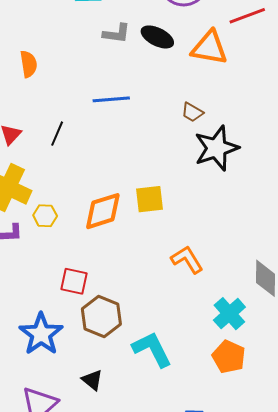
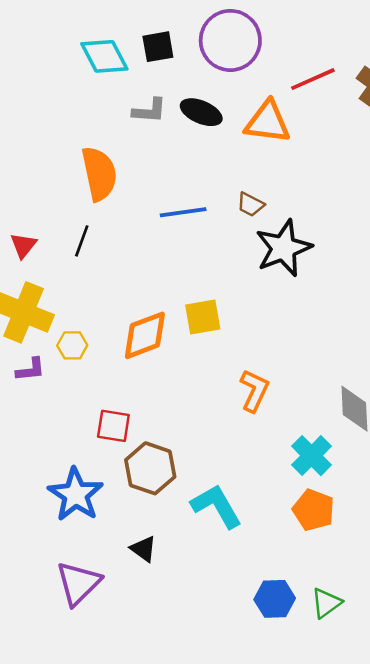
orange semicircle: (29, 64) -> (99, 174), moved, size x1.6
blue line: (111, 99) -> (183, 212), moved
orange L-shape: (187, 260) -> (254, 391), turned 60

